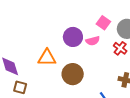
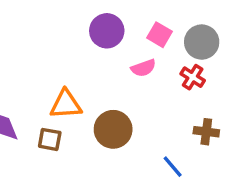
purple circle: (73, 37) -> (107, 31), moved
brown square: (20, 87) -> (50, 139), moved

